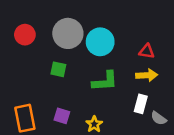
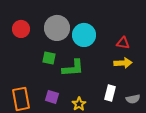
green L-shape: (105, 81) -> (73, 68), moved
white rectangle: (141, 104) -> (110, 93), moved
gray semicircle: (159, 118) -> (133, 99), turned -48

